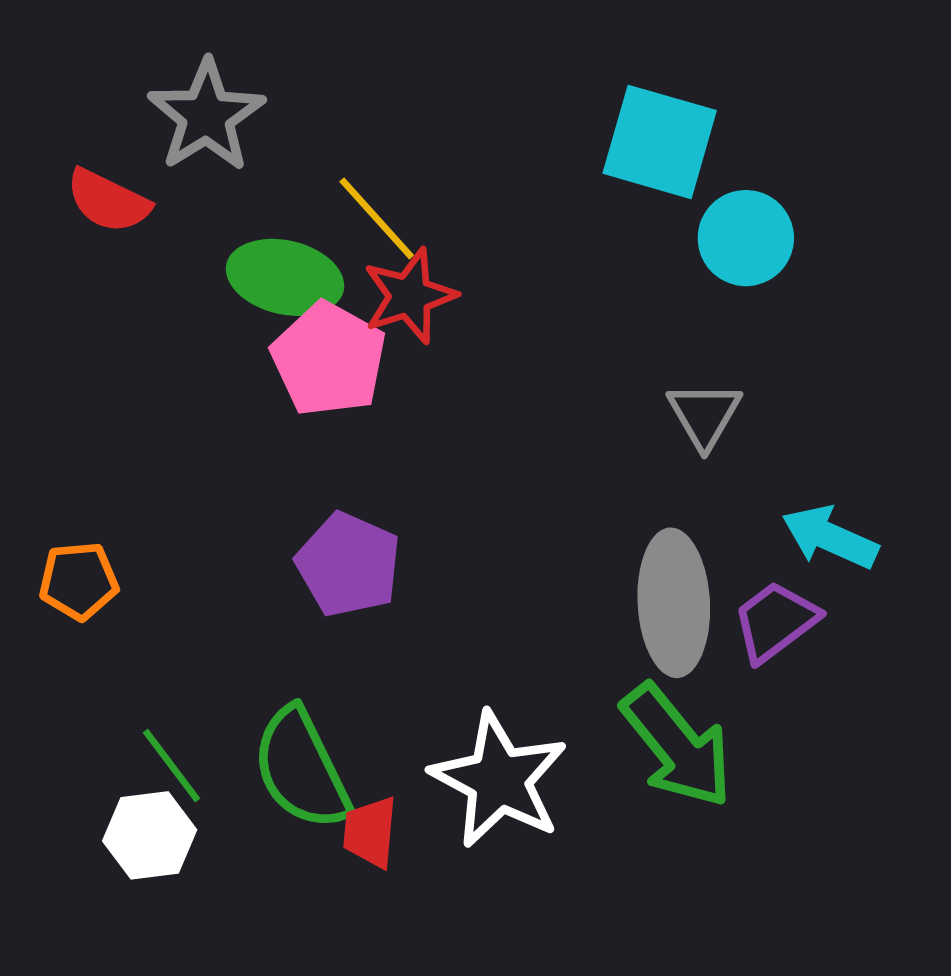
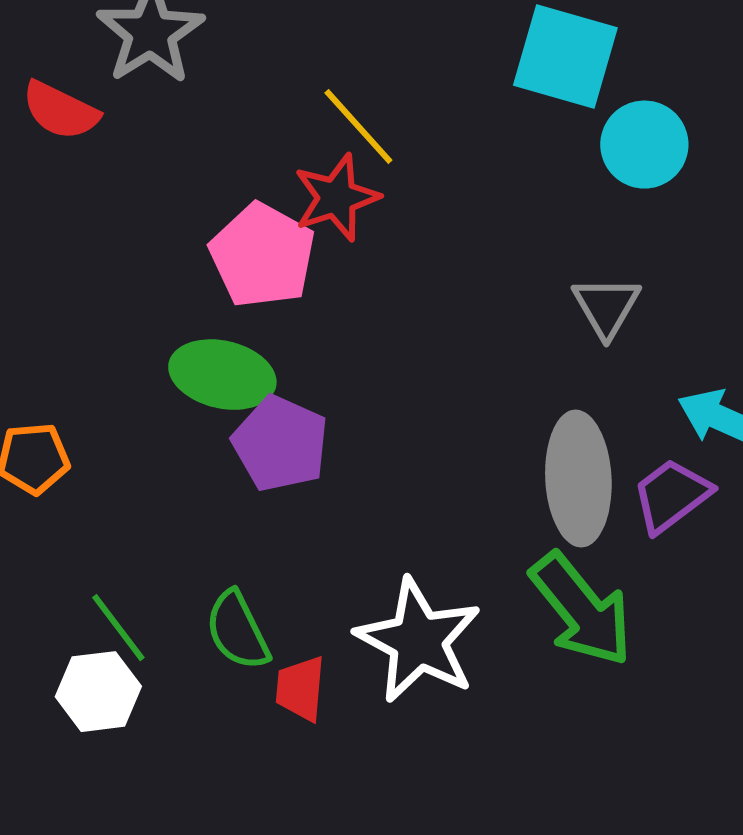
yellow line: (377, 218) -> (358, 127), moved
green ellipse: (285, 277) -> (222, 375), moved
green semicircle: (301, 769) -> (237, 631), size x0.7

